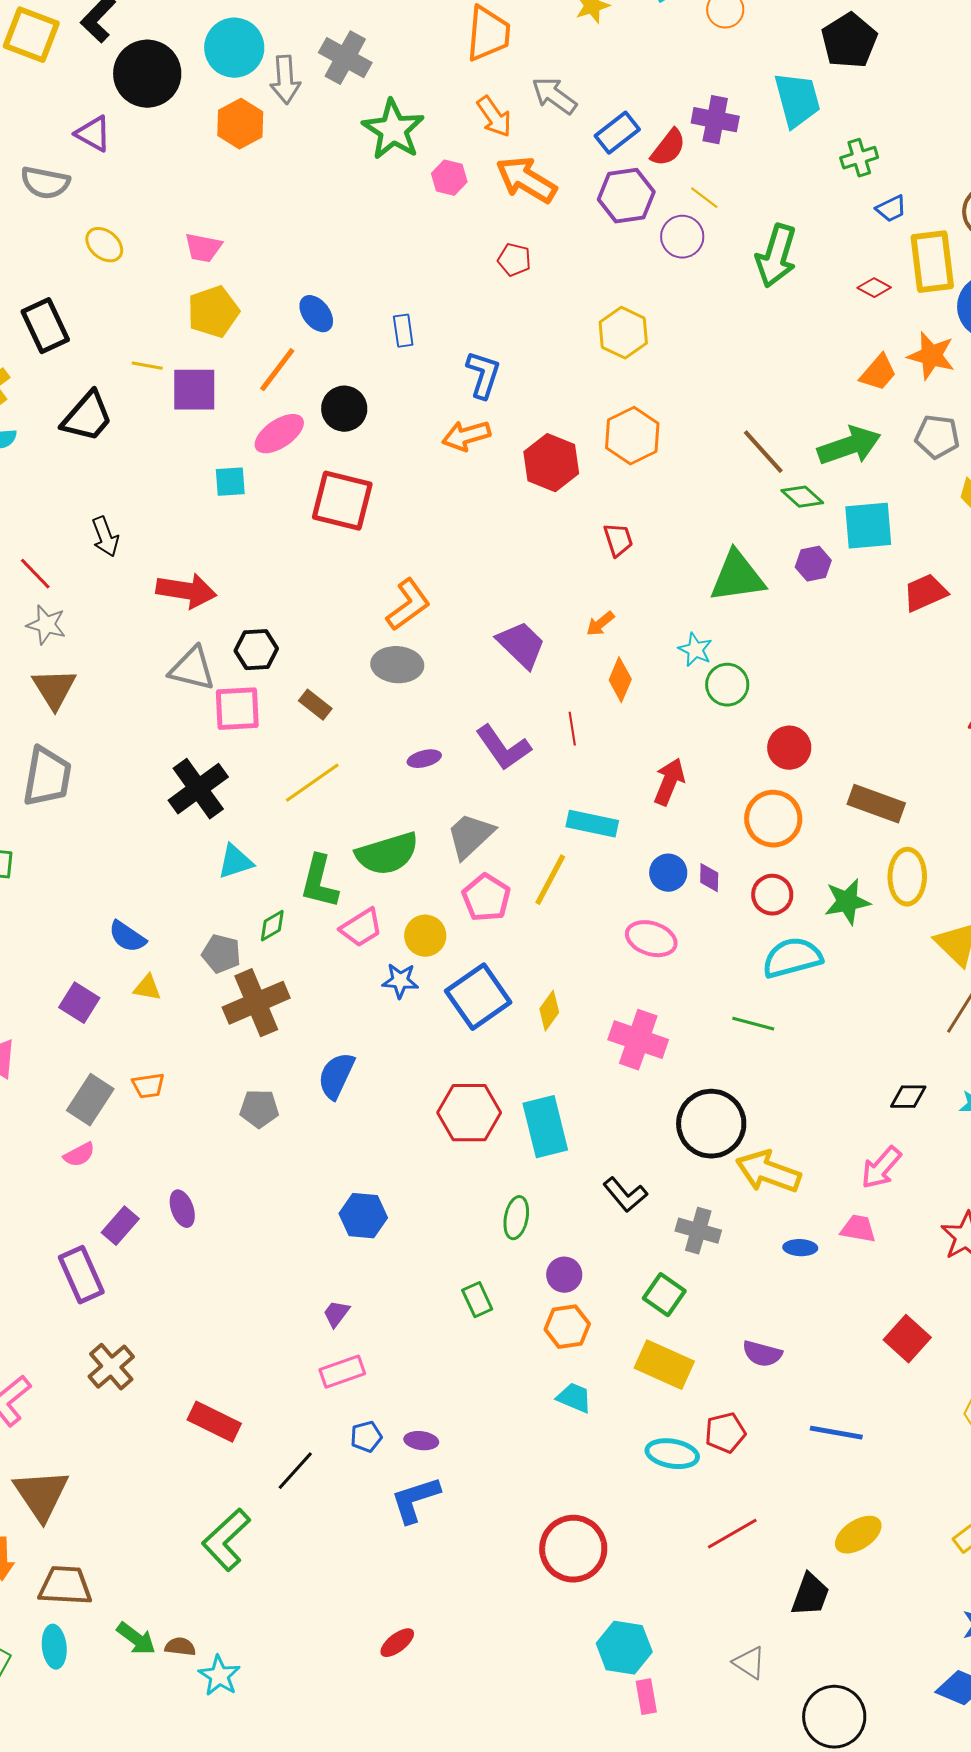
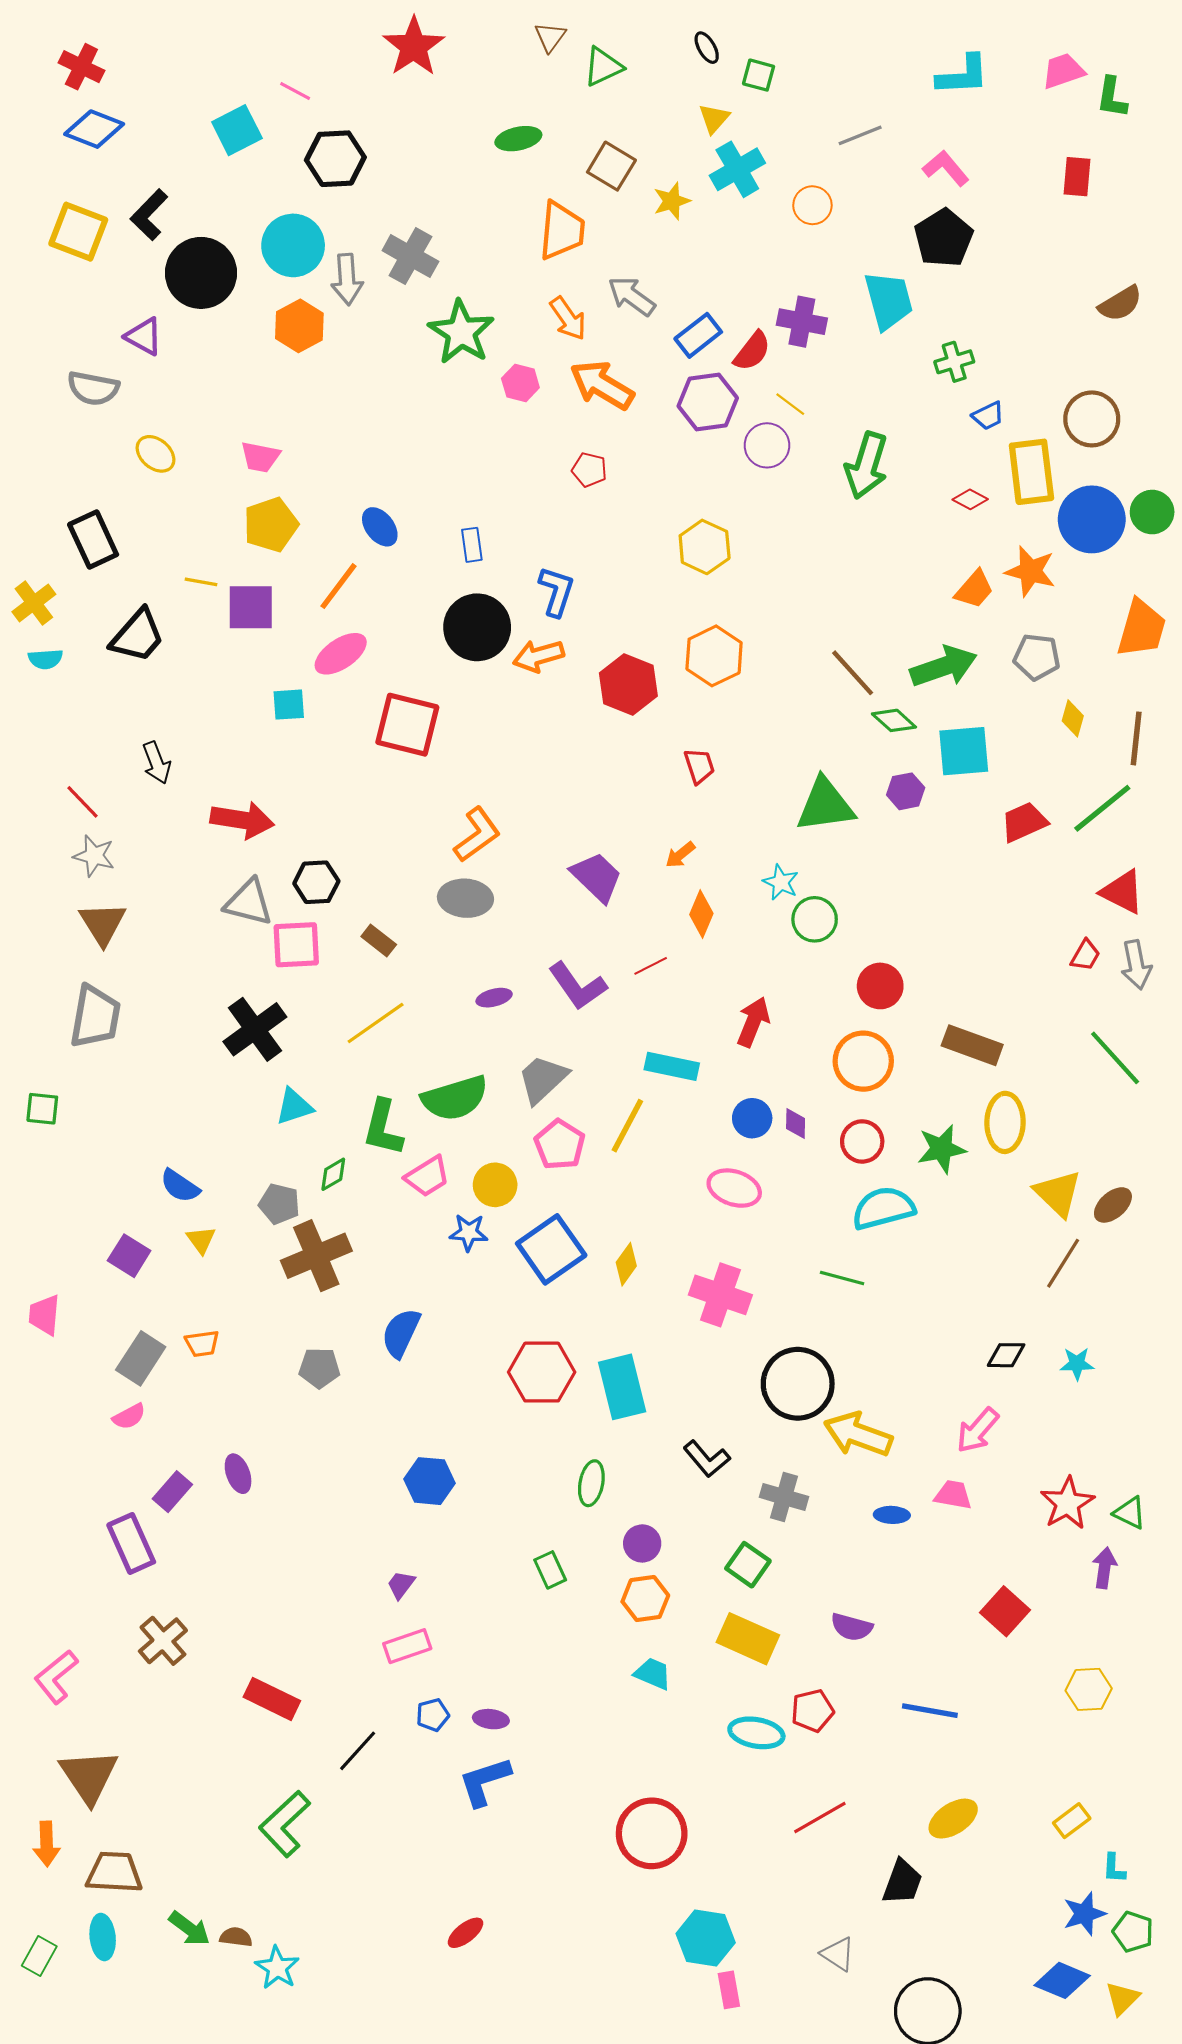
black circle: (344, 409) -> (477, 627), moved, size x1.4
red line: (572, 729) -> (651, 966), turned 72
yellow triangle: (147, 988) -> (201, 1240), turned 44

